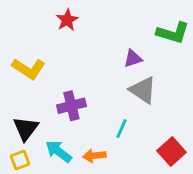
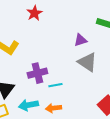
cyan line: (121, 129) -> (55, 85), moved, turned 56
cyan arrow: (59, 151) -> (28, 105), turned -48

